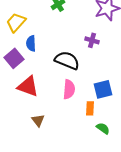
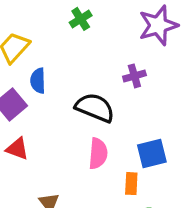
purple cross: (92, 40) -> (134, 76), turned -32
red triangle: (28, 86) -> (17, 149), moved, size x0.7

